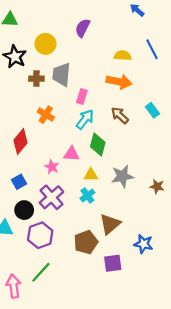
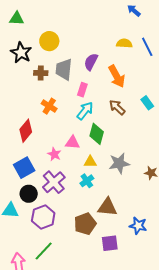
purple semicircle: (83, 28) -> (91, 62), moved
yellow semicircle: (123, 56) -> (124, 43), moved
orange arrow: (119, 82) -> (117, 76), turned 50
blue square: (19, 182) -> (24, 168), size x1.5
brown triangle: (110, 224) -> (107, 207), turned 45

